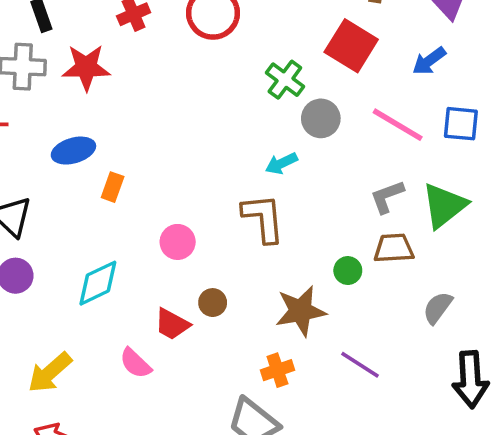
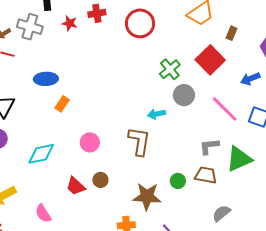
red star: (86, 67) -> (70, 23), moved, size x0.6
pink semicircle: (135, 363) -> (43, 213), moved

